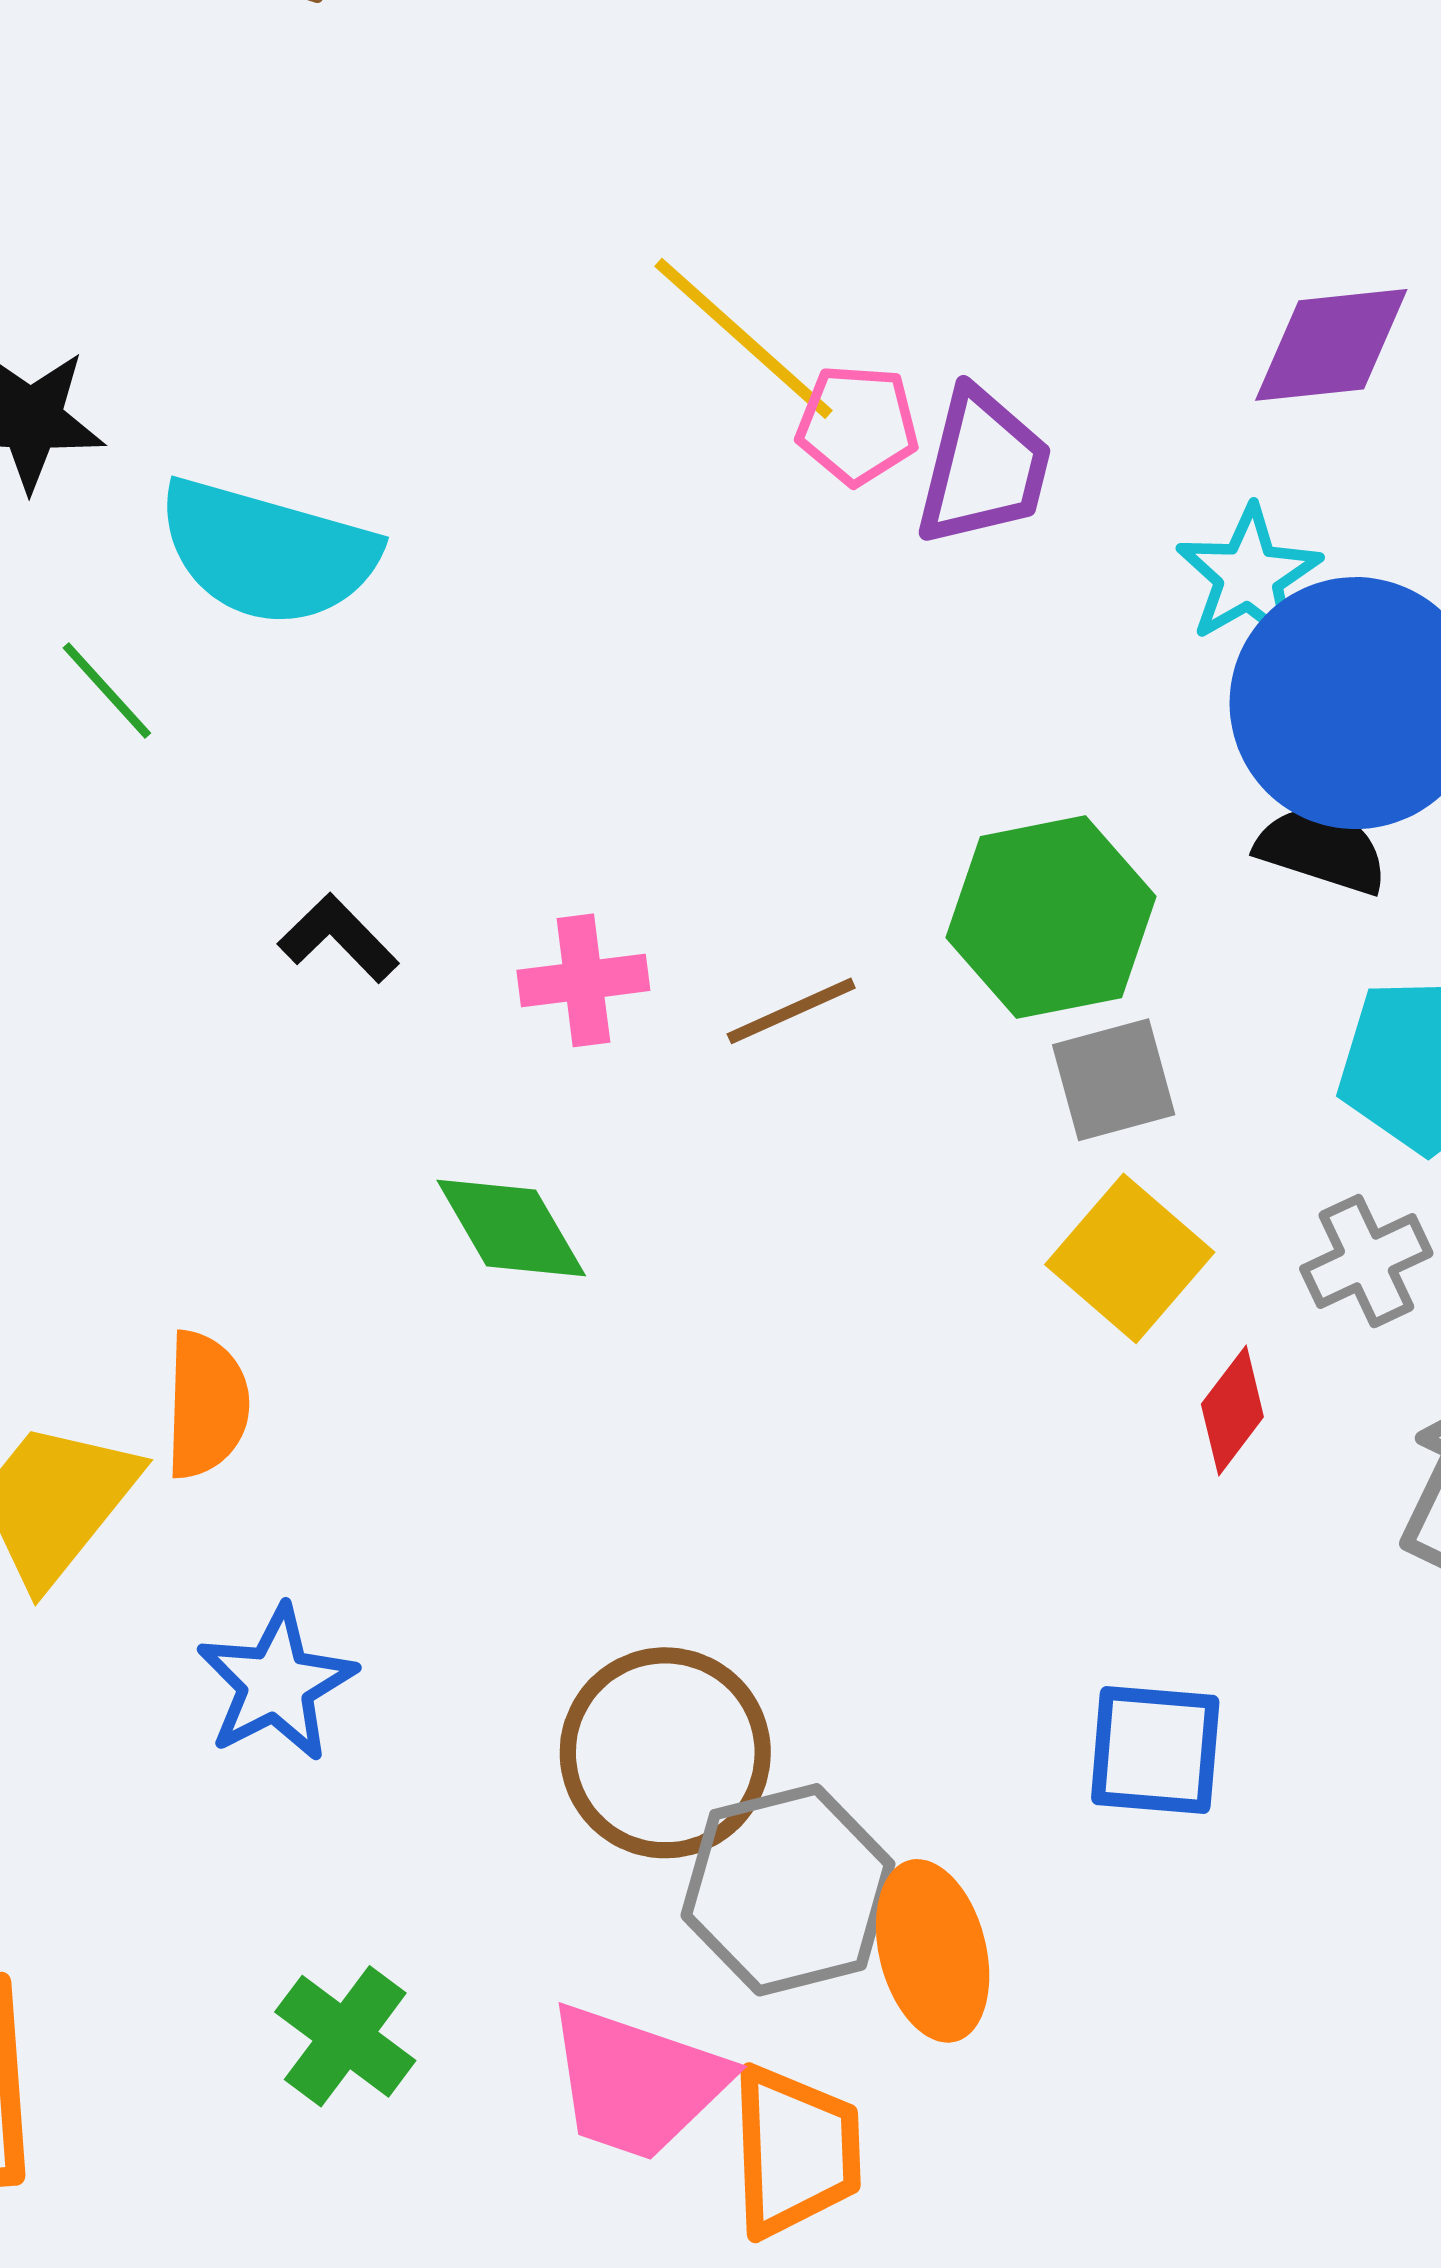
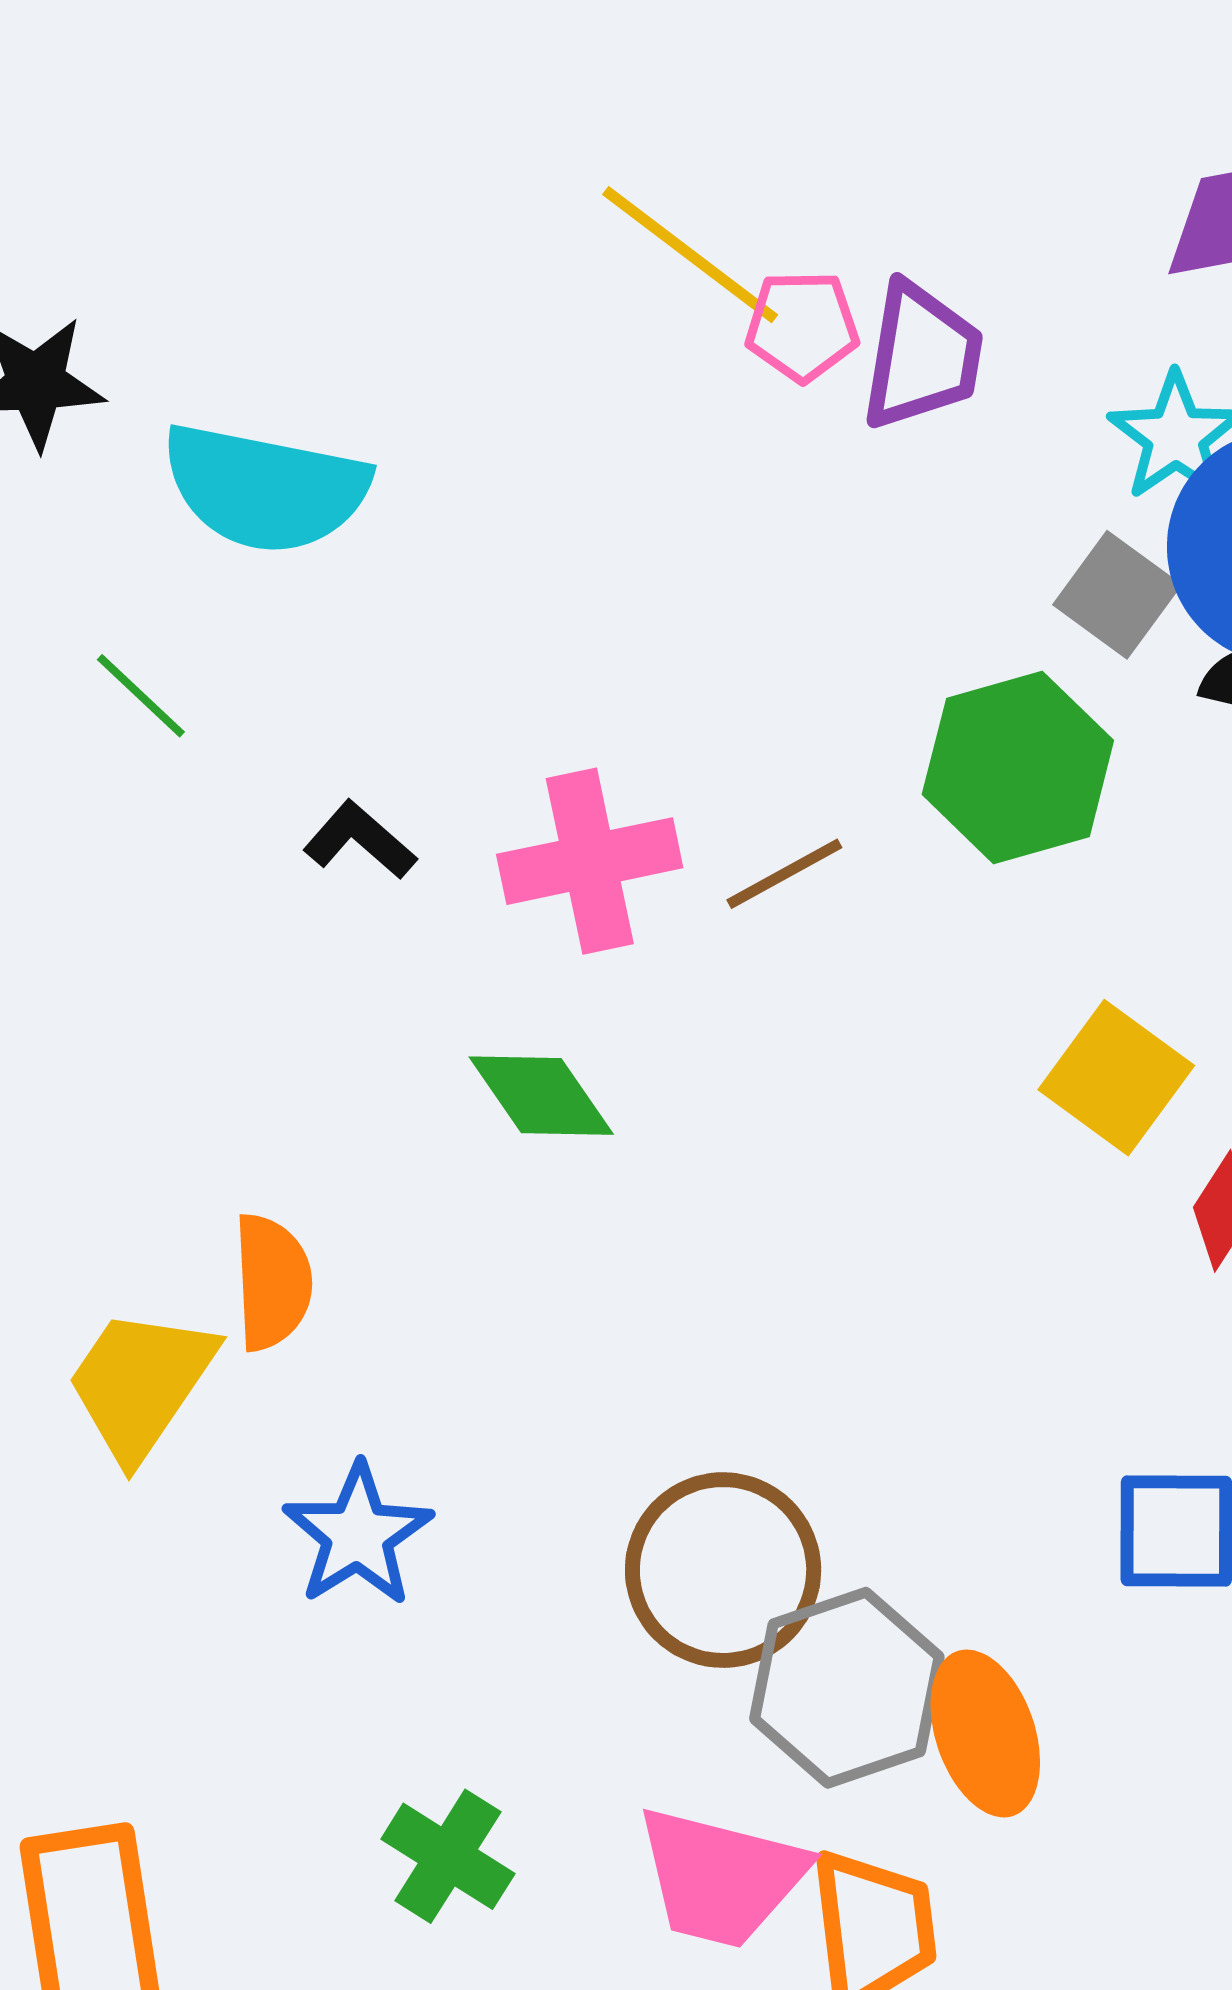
green line: (107, 691) -> (141, 696), moved
pink cross: (583, 980) -> (590, 861), size x1.5
gray square: (1114, 1080) -> (1117, 595), moved, turned -34

